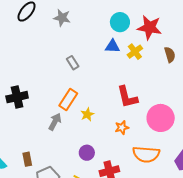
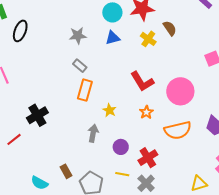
gray star: (62, 18) -> (78, 36), moved
yellow cross: (135, 52) -> (148, 39), moved
orange rectangle: (68, 99) -> (85, 90), moved
gray arrow: (55, 122) -> (93, 133), moved

